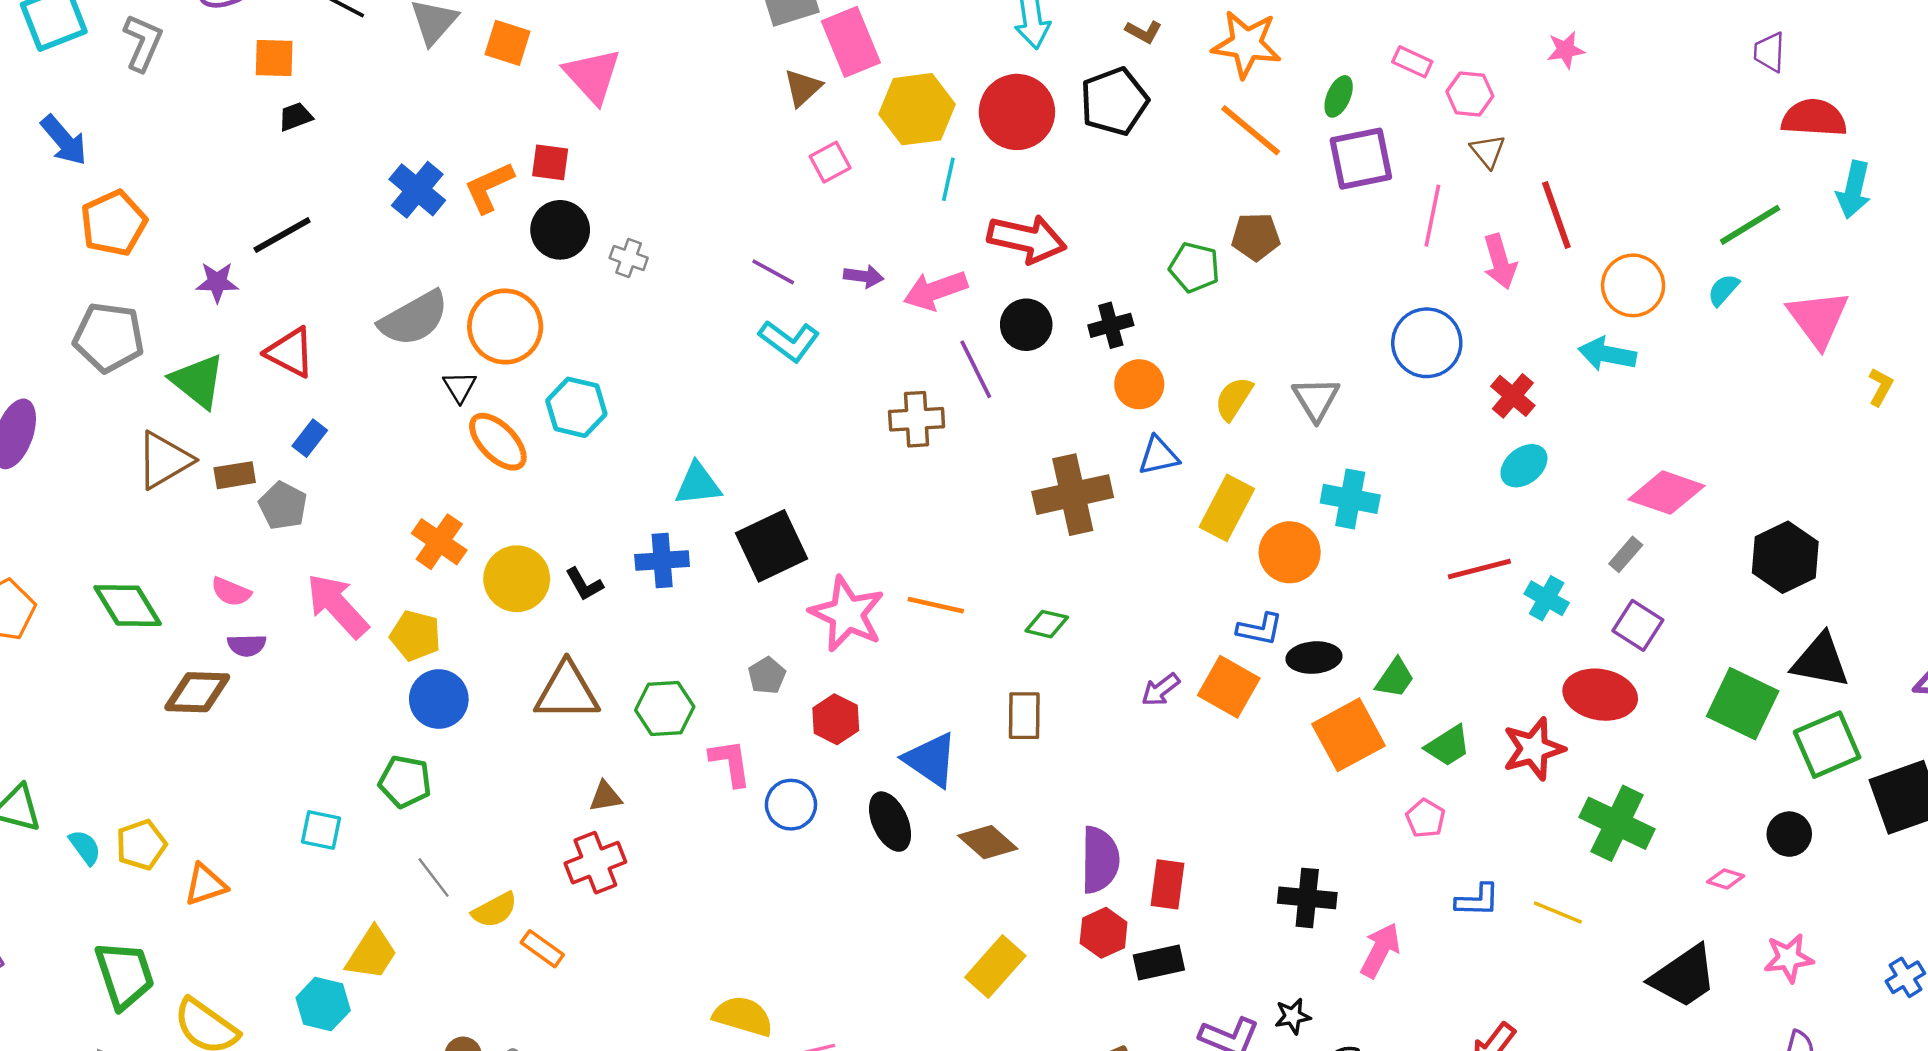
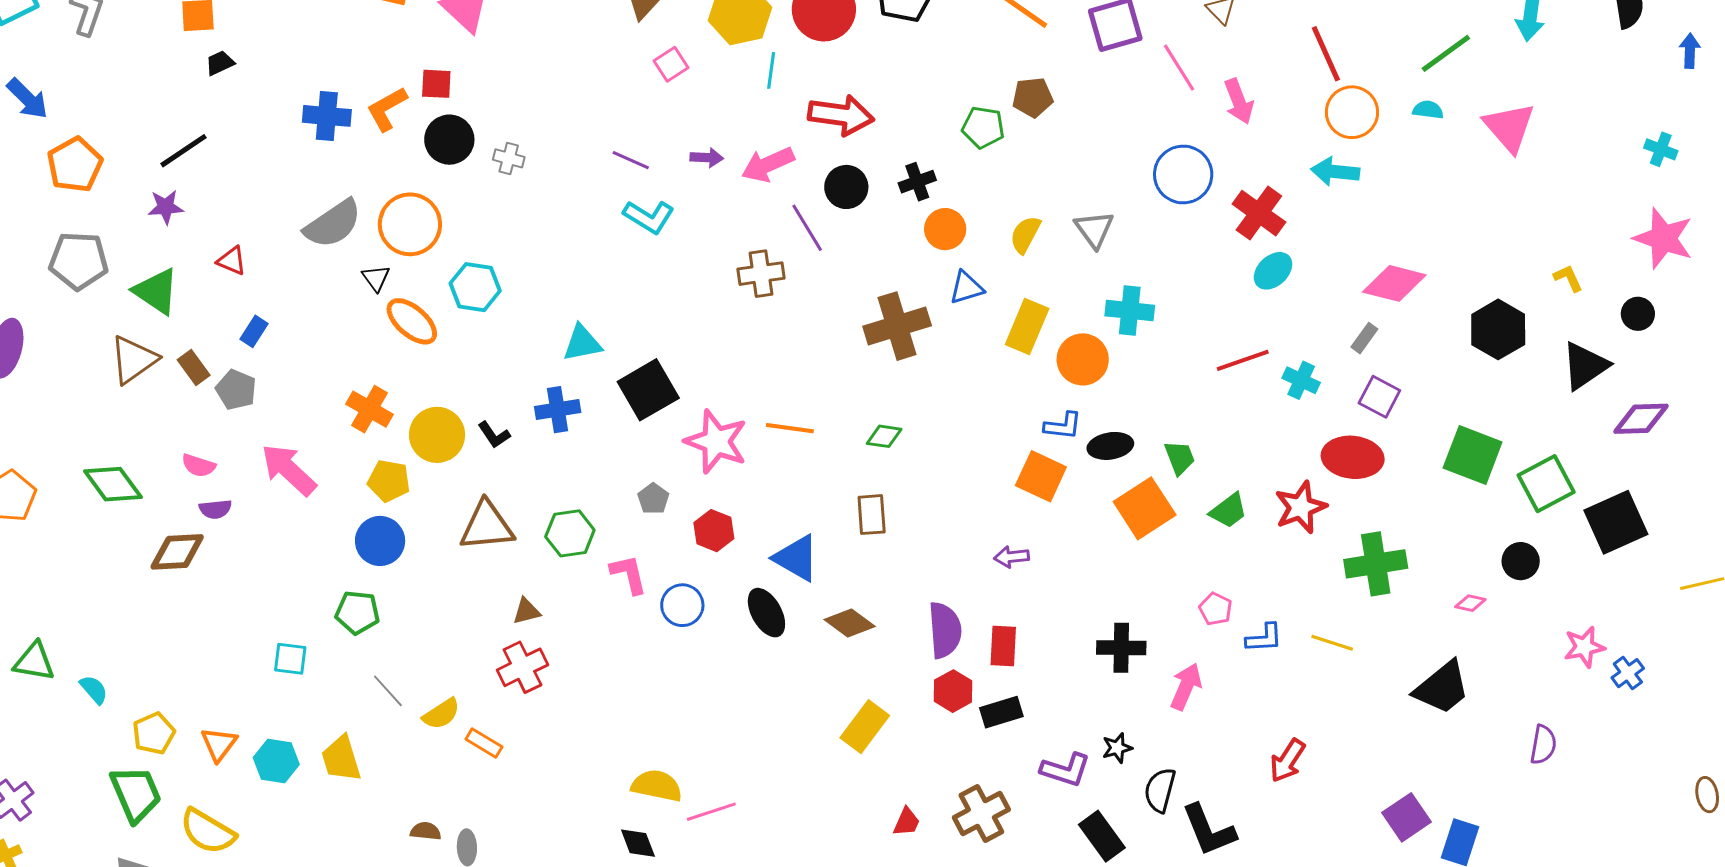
blue cross: (417, 190) -> (327, 116), turned -30
red line: (1556, 215) -> (1326, 54), moved
pink line: (1432, 216) -> (1179, 68), turned -39
black line: (282, 235) -> (184, 151), moved
cyan semicircle: (1723, 290) -> (1428, 110), turned 60
red triangle: (290, 352) -> (232, 261), size x0.7
yellow L-shape: (1881, 387) -> (1568, 278), moved, turned -48
red cross: (1513, 396) -> (1259, 213), size x1.4
brown rectangle: (235, 475) -> (194, 368), turned 68
yellow pentagon: (415, 636) -> (389, 481), moved
black triangle: (1820, 661) -> (1585, 366), moved, turned -40
green trapezoid: (1395, 678) -> (1180, 458), turned -51
purple arrow: (1161, 690) -> (1011, 557), moved, turned 36
pink pentagon: (1425, 818) -> (1215, 609), moved
green cross: (1617, 823) -> (1376, 564), turned -30
yellow pentagon: (141, 845) -> (154, 733), moved
orange triangle: (205, 885) -> (219, 744), moved, turned -30
yellow trapezoid: (372, 953) -> (341, 759), turned 135
pink star: (1789, 958) -> (1584, 647), moved
cyan hexagon: (323, 1004) -> (276, 761), moved

